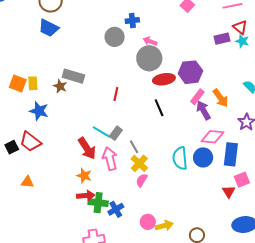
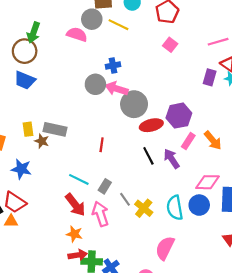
purple rectangle: (222, 39) -> (210, 77), turned -56
pink arrow: (150, 41) -> (117, 89), moved, size x1.5
yellow rectangle: (33, 83) -> (28, 129), moved
purple arrow: (203, 110) -> (172, 159), moved
cyan line: (102, 132) -> (79, 179), moved
yellow cross: (139, 163) -> (144, 208), moved
pink semicircle: (142, 180) -> (165, 248), moved, size x1.6
orange triangle: (27, 182) -> (11, 221), moved

